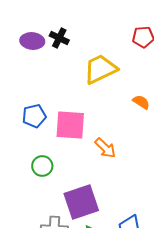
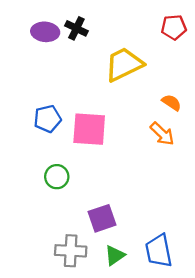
orange arrow: (105, 148) -> (162, 134), moved
purple square: (81, 202) -> (102, 218), size x0.7

